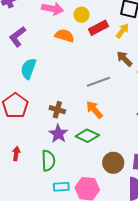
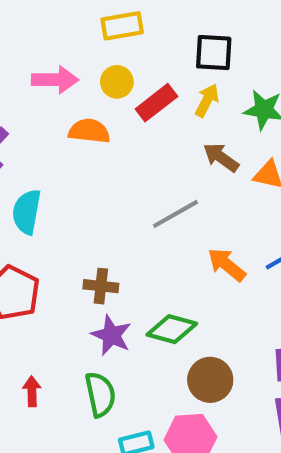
orange arrow: (94, 110) -> (227, 265), moved
brown circle: (113, 163) -> (210, 380), moved

